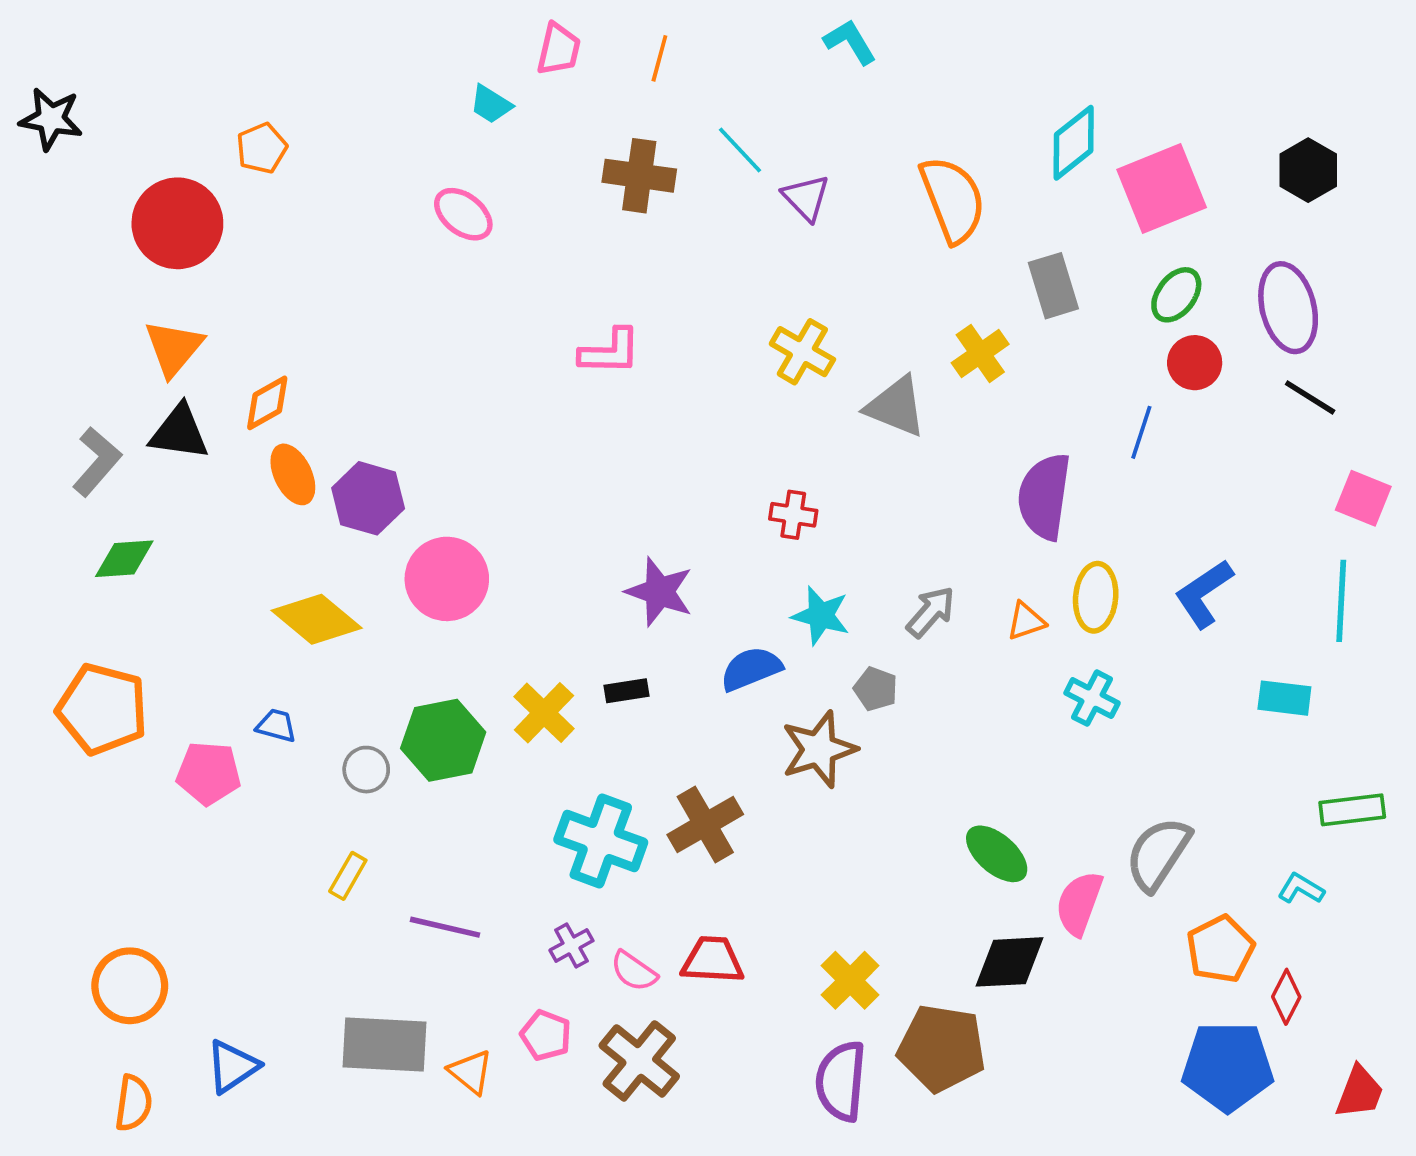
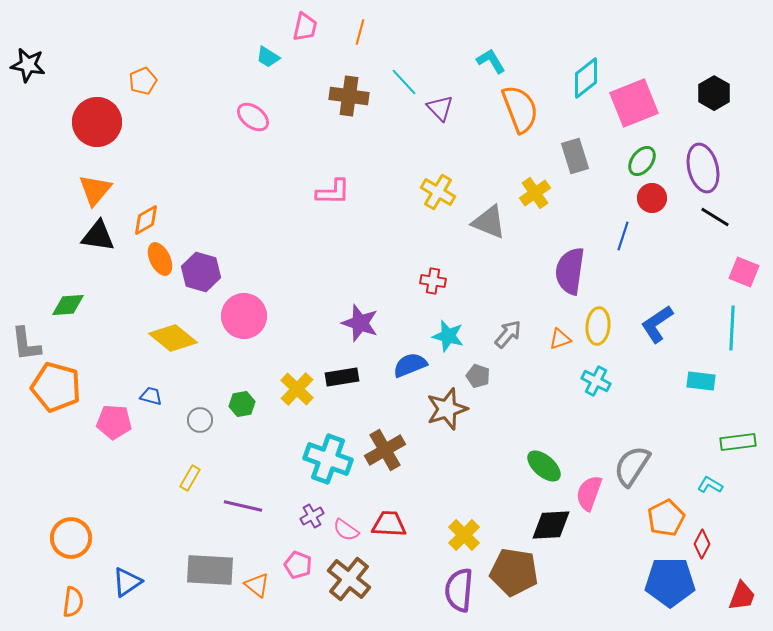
cyan L-shape: (850, 42) -> (491, 61), moved
gray L-shape: (97, 462) -> (26, 344), moved, turned 132
black rectangle: (626, 691) -> (342, 377), size x1.4
green hexagon: (443, 740) -> (242, 404), size x0.6

